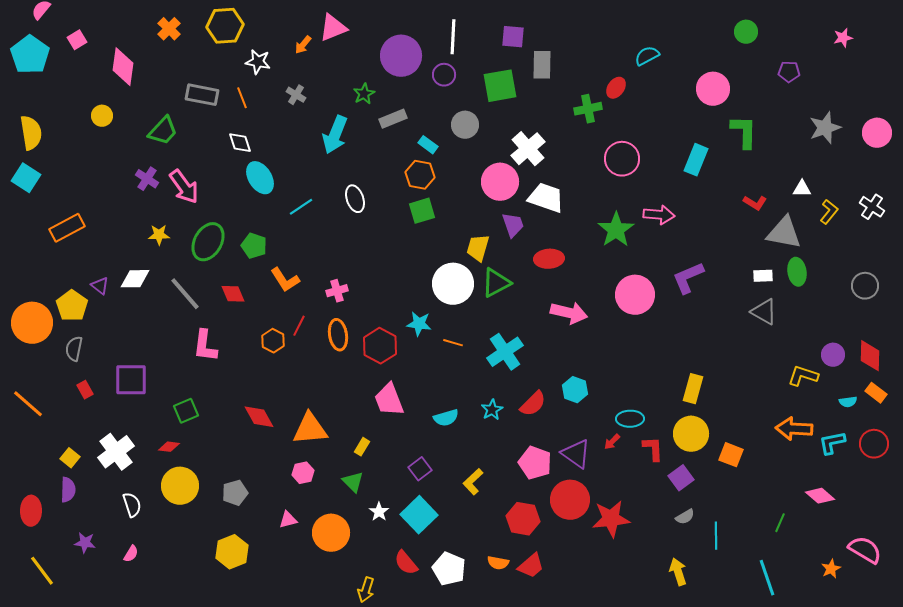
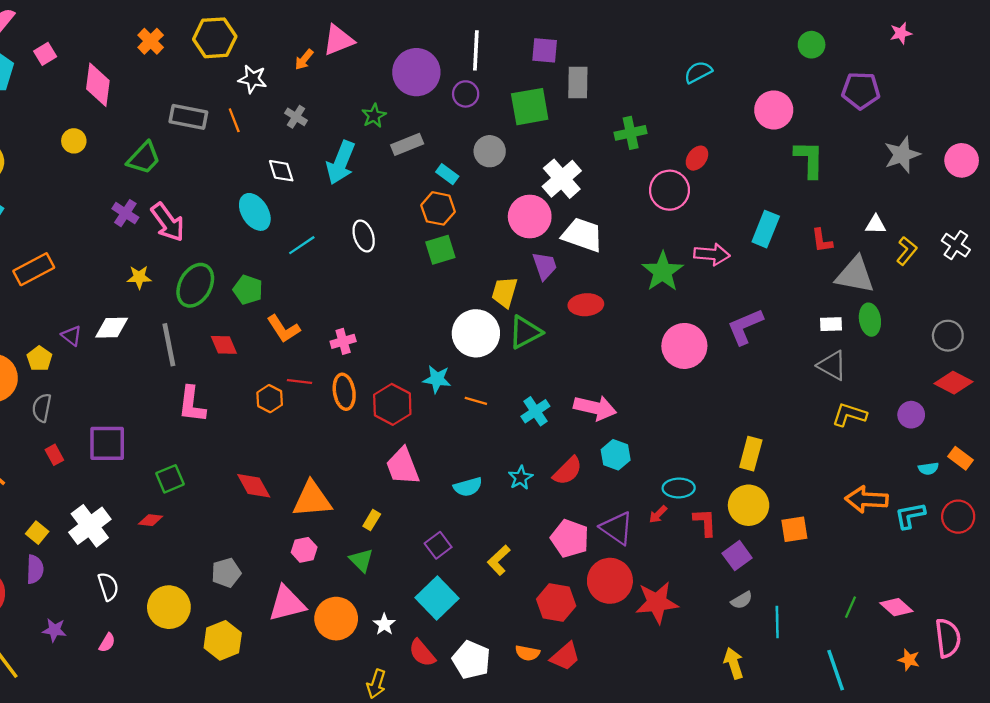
pink star: (843, 38) -> (901, 33), moved
purple pentagon: (789, 72) -> (861, 90), size x1.5
red ellipse: (616, 88) -> (697, 158), moved
white diamond: (240, 143) -> (281, 171), moved
cyan rectangle: (696, 160) -> (766, 229), moved
red L-shape: (755, 203) -> (822, 241), turned 50
gray line: (185, 294) -> (169, 345), turned 30
yellow pentagon: (72, 306) -> (39, 359), size x0.7
pink arrow: (569, 313) -> (595, 408), moved
red line: (299, 326) -> (299, 381), turned 70
cyan cross: (505, 352) -> (535, 411), size x0.7
red diamond: (870, 356) -> (954, 383), moved, turned -64
yellow L-shape: (803, 376) -> (849, 415), moved
orange square: (731, 455) -> (794, 529), turned -30
yellow circle: (180, 486) -> (169, 607), moved
pink diamond: (820, 496) -> (896, 607), moved
white star: (379, 512) -> (384, 624), moved
pink triangle: (288, 520) -> (287, 604), size x1.8
pink semicircle: (865, 550) -> (948, 638), turned 52
orange star: (831, 569) -> (909, 660), turned -30

